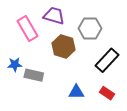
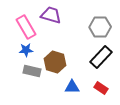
gray hexagon: (90, 28) -> (100, 27), moved
brown hexagon: (64, 46) -> (55, 62), moved
blue star: (15, 65) -> (26, 50), moved

